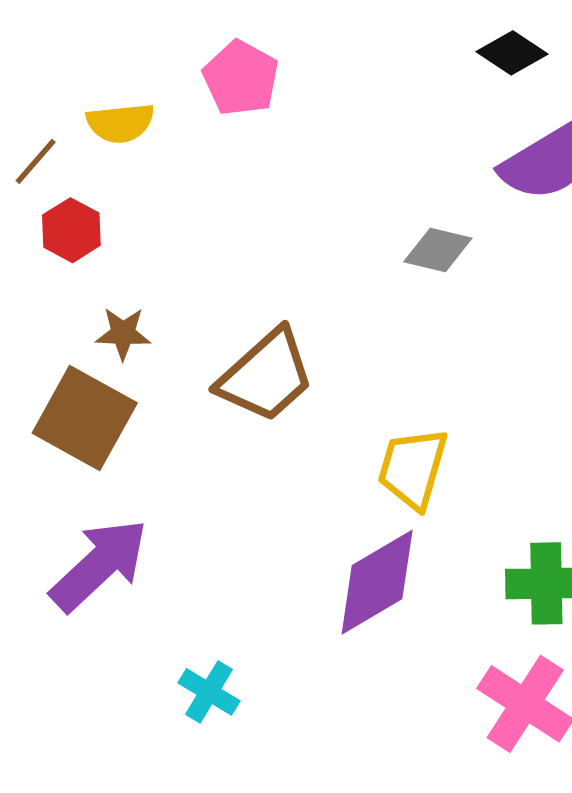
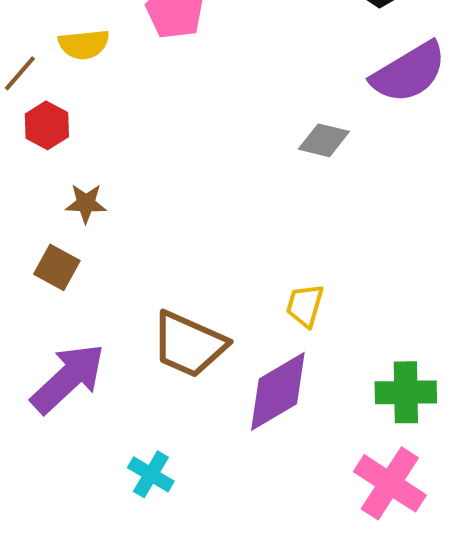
brown trapezoid: (266, 376) -> (189, 344), moved, turned 66
brown square: (85, 418) -> (57, 267), size x0.6
yellow trapezoid: (413, 468) -> (305, 305), size x0.7

